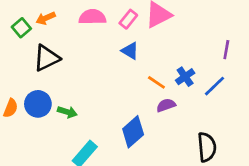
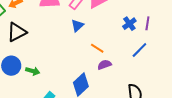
blue triangle: (130, 51) -> (77, 26), turned 48
blue cross: (185, 77) -> (129, 24), moved

